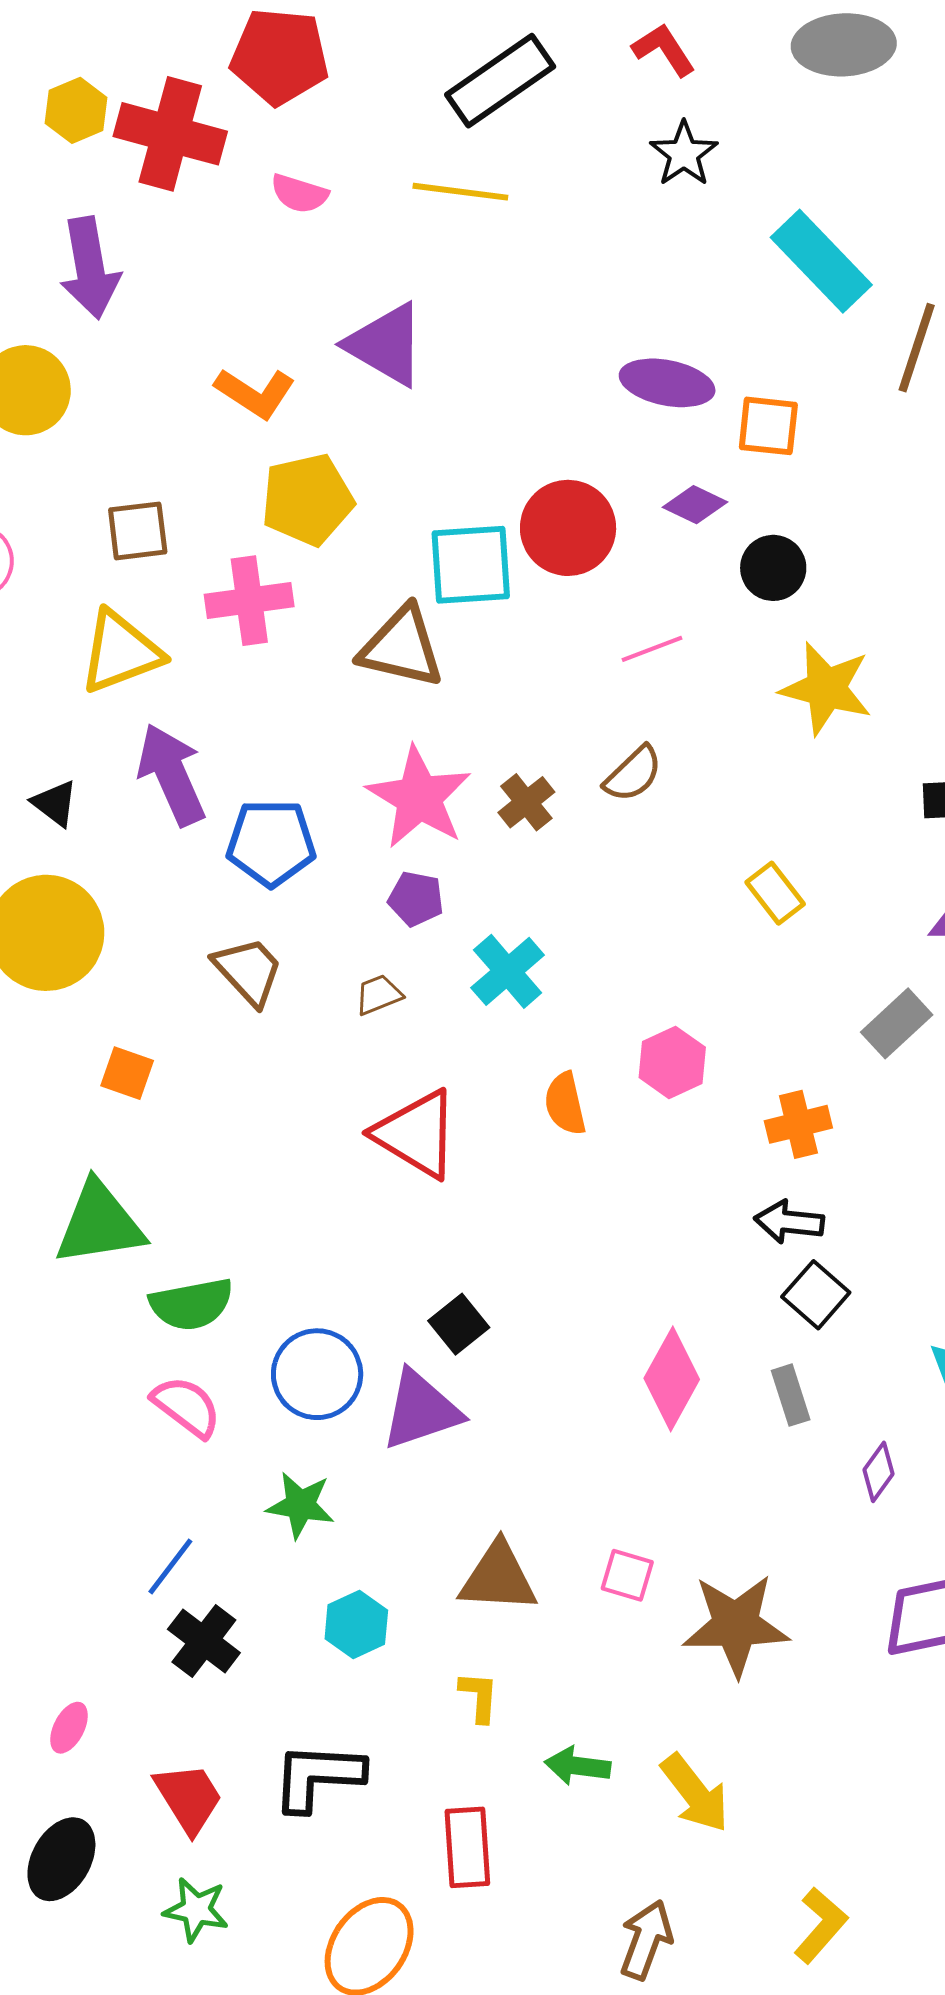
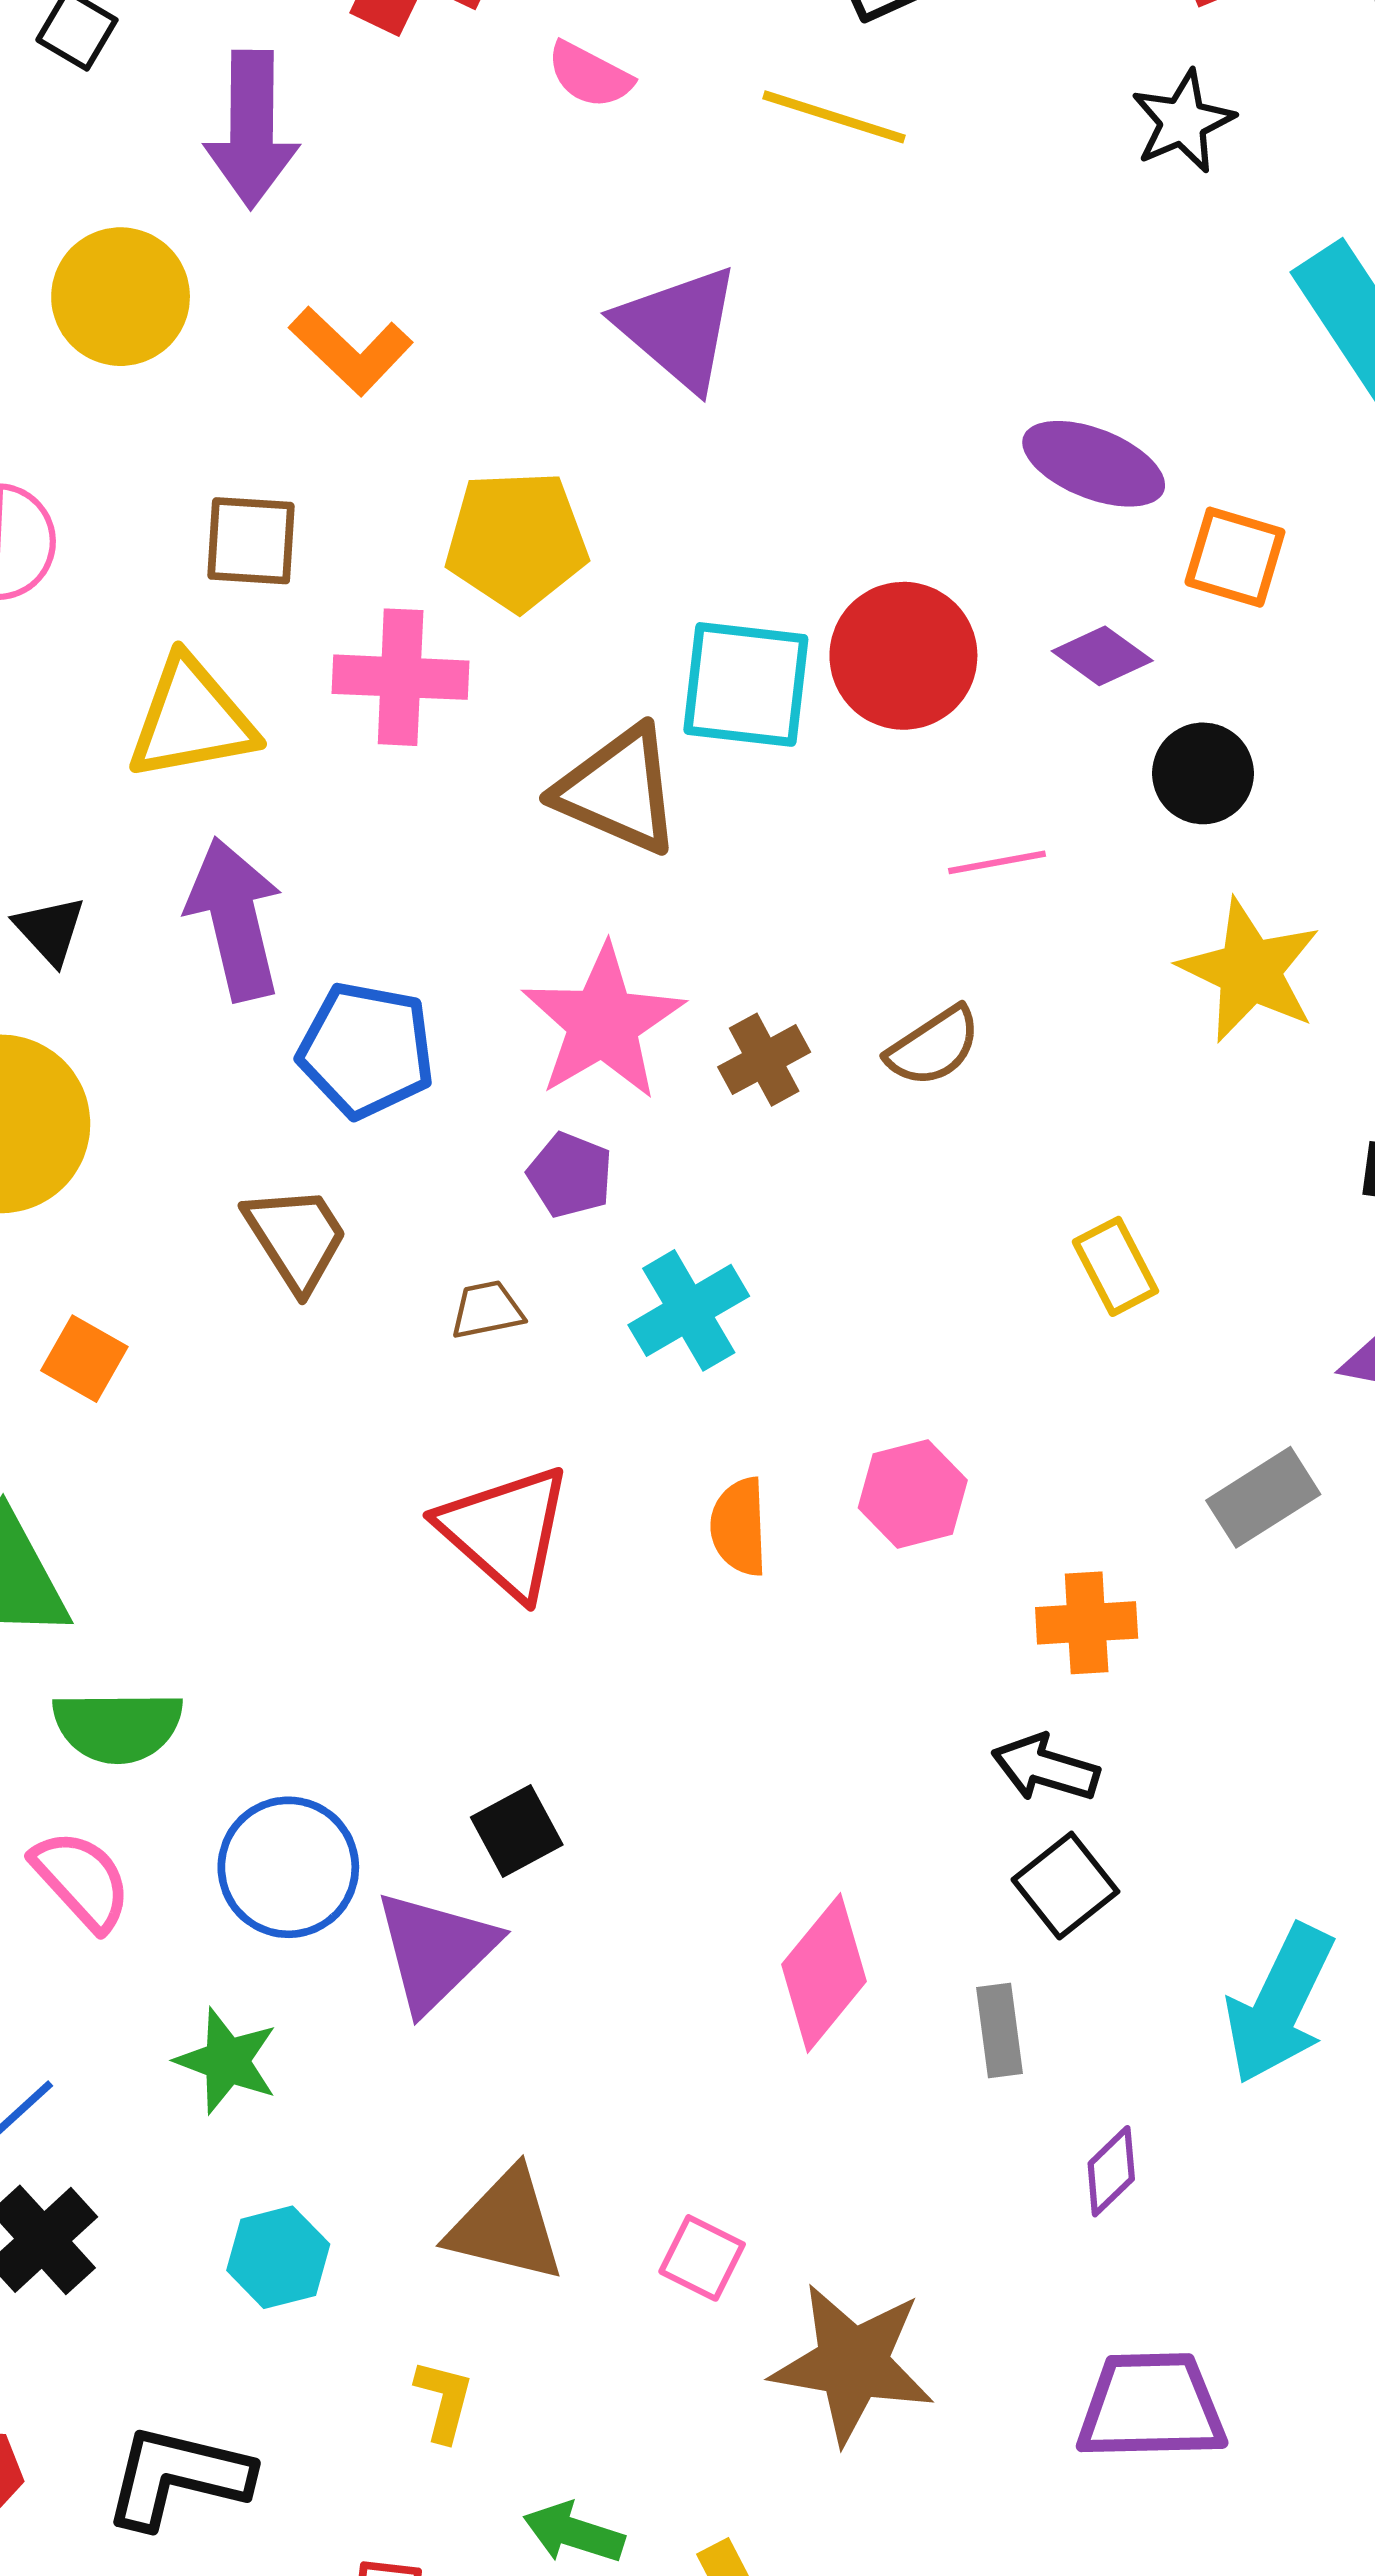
orange L-shape: (255, 393) -> (351, 351), moved
purple triangle: (421, 1410) -> (436, 1951), turned -36

